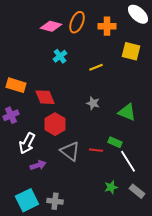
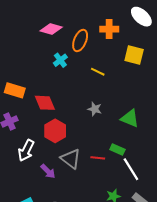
orange ellipse: (77, 22) -> (80, 40), moved
yellow line: (96, 67) -> (98, 72), turned 48
purple arrow: (38, 165) -> (48, 171), moved, turned 63

